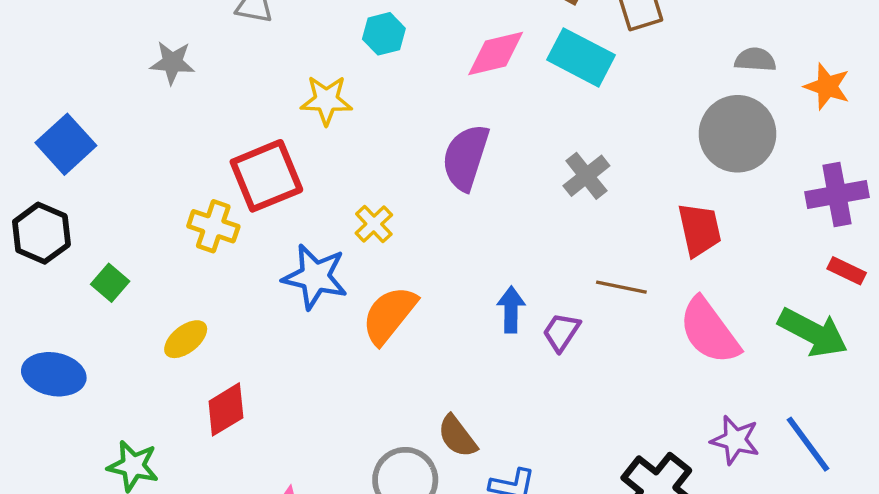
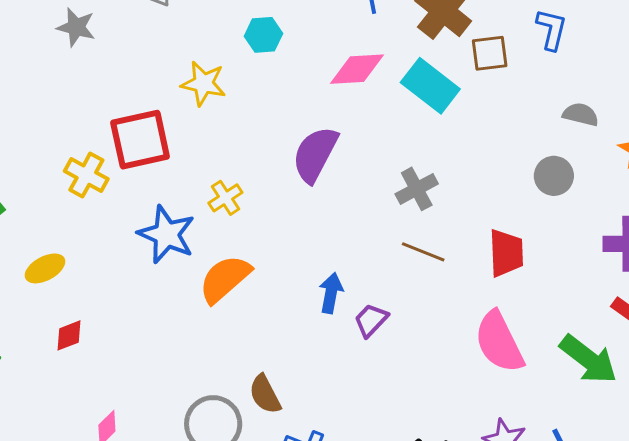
gray circle: (738, 134) -> (554, 176), size x0.6
brown line: (621, 287) -> (423, 252), moved
red diamond: (226, 409) -> (69, 335), size x0.7

